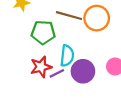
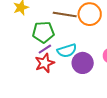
cyan semicircle: (67, 56) -> (67, 51), turned 72
purple line: (57, 73) -> (45, 49), moved

